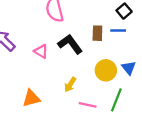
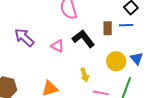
yellow arrow: (70, 85) -> (85, 75), turned -48

